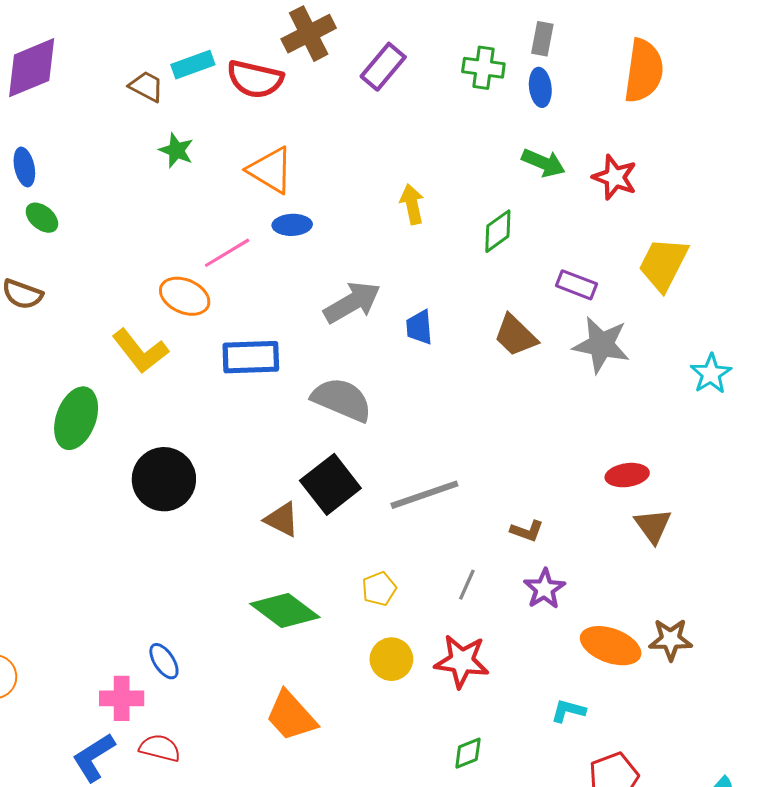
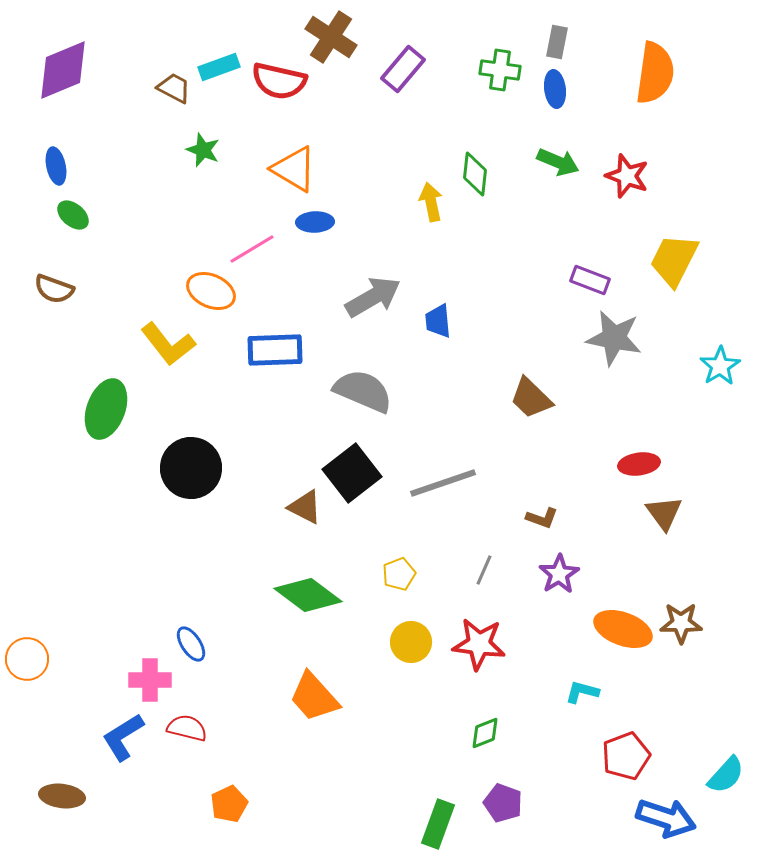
brown cross: (309, 34) -> (331, 37), turned -30
green diamond: (498, 231) -> (475, 174), moved, turned -48
brown trapezoid: (515, 335) -> (531, 398), moved

